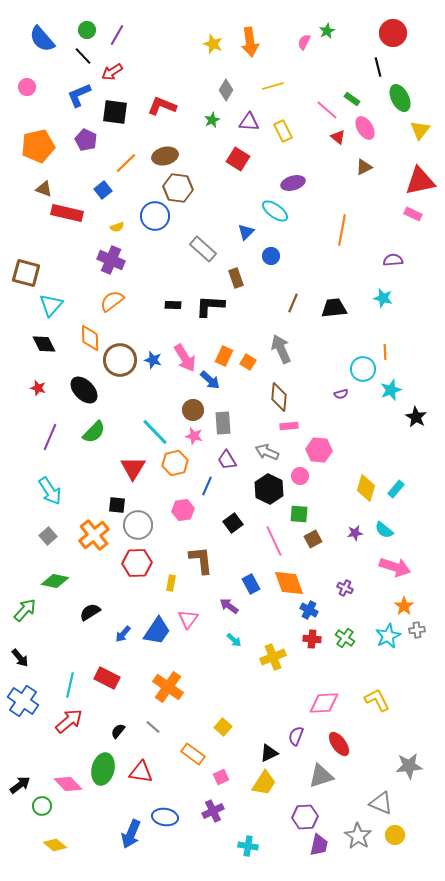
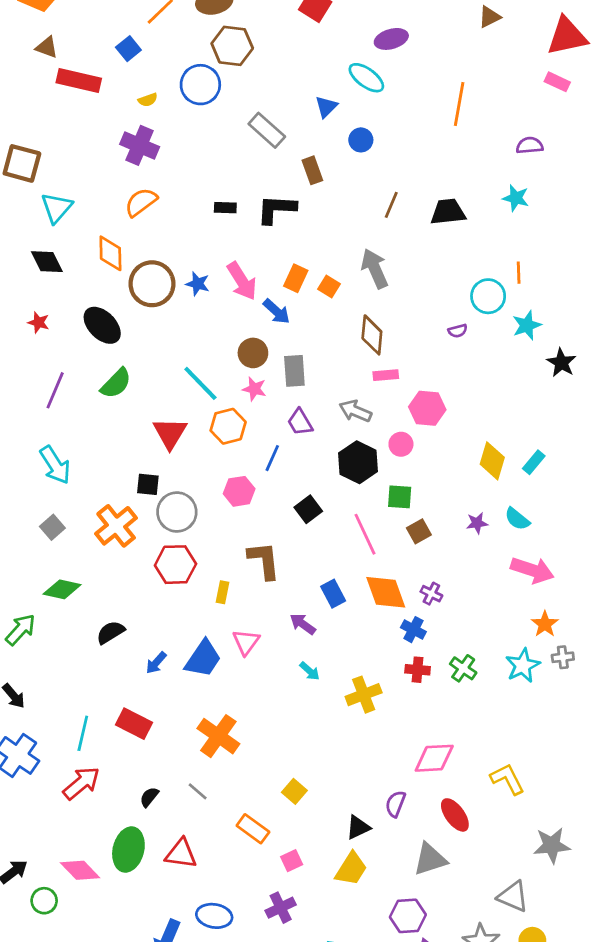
purple cross: (345, 588) -> (431, 594), moved
yellow L-shape: (377, 700) -> (507, 779), moved

